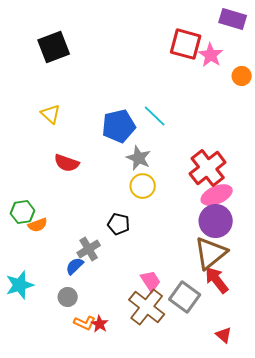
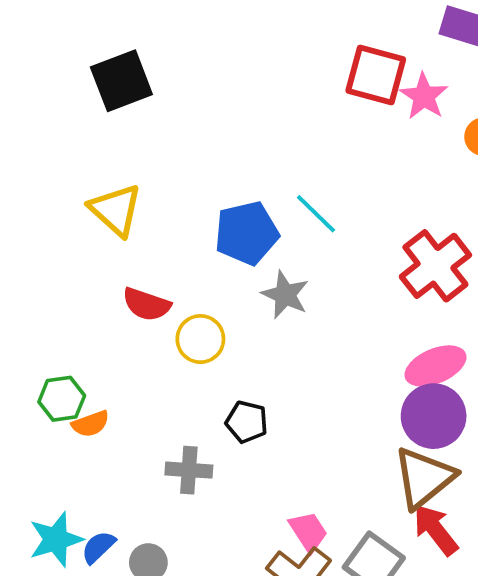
yellow triangle: (51, 114) -> (116, 210), size x1.4
red cross: (208, 168) -> (435, 266), moved
yellow circle: (143, 186) -> (200, 339), moved
gray cross: (89, 249) -> (189, 470), turned 35
blue semicircle: (75, 266) -> (98, 547), moved

